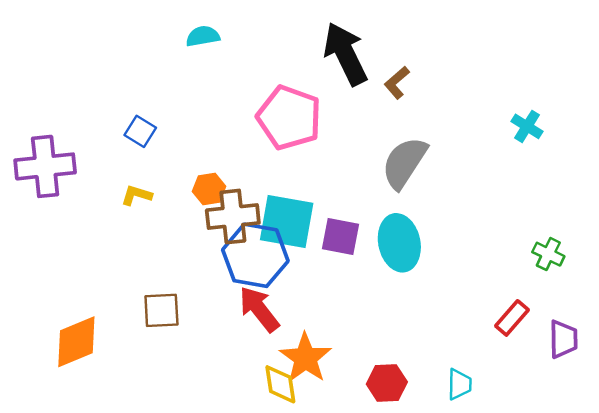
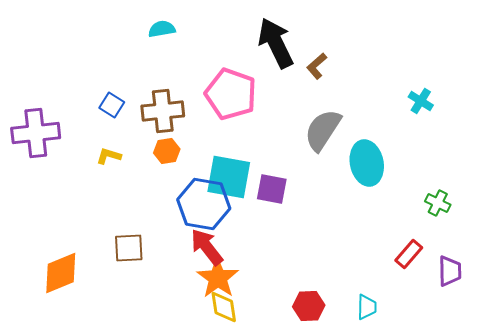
brown cross: (233, 217) -> (163, 111), moved
cyan ellipse: (399, 243) -> (367, 163), moved
orange star: (305, 358) -> (218, 278), moved

